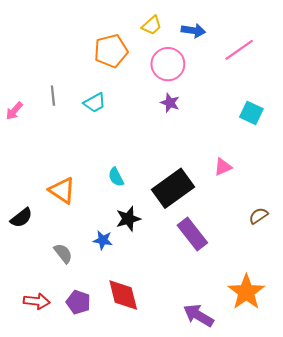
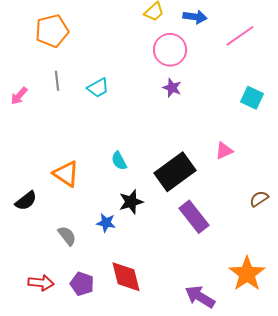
orange pentagon: (111, 51) -> (52, 31), moved

